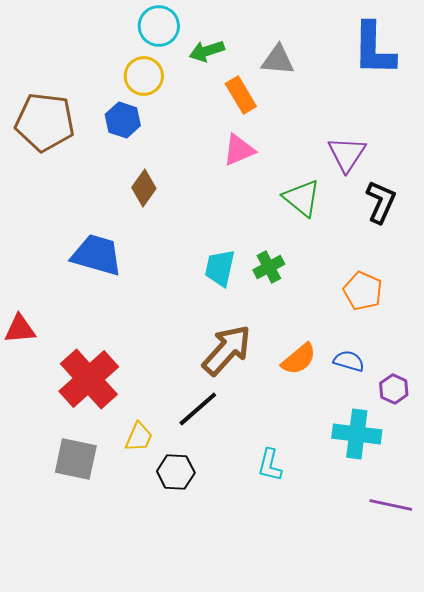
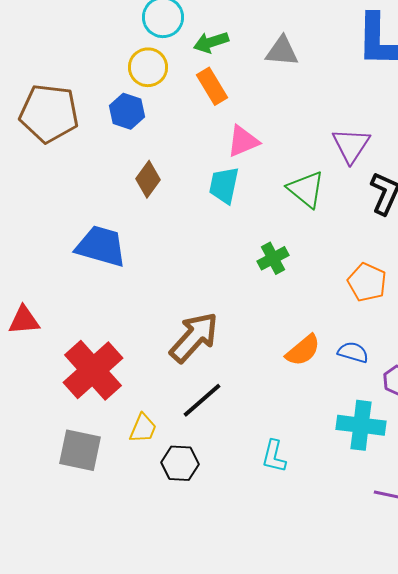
orange rectangle: (241, 95) -> (212, 86), moved
cyan trapezoid: (220, 268) -> (224, 185), moved
brown arrow: (227, 350) -> (194, 337), moved

